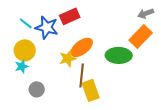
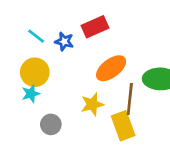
blue star: (47, 27) -> (64, 41), size x0.6
yellow star: (68, 58) -> (92, 104), moved
brown line: (82, 75) -> (130, 99), moved

